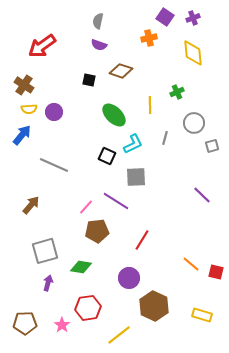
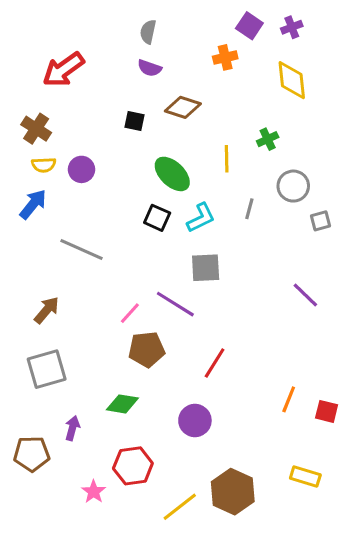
black square: (107, 156) -> (157, 218), moved
gray square: (45, 251) -> (47, 369), moved
orange line: (191, 264) -> (289, 399), turned 72
brown hexagon: (154, 306) -> (233, 492), moved
brown pentagon: (25, 323) -> (32, 454), moved

